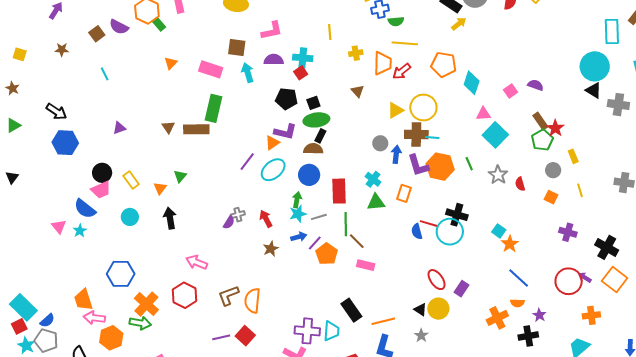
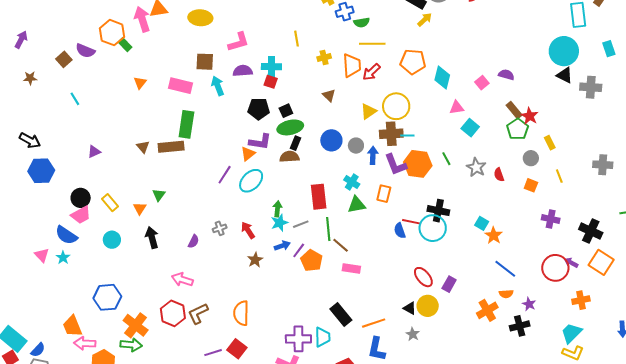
red square: (301, 73) -> (271, 82), turned -32
cyan square: (495, 135) -> (470, 128), size x0.7
blue circle: (309, 175) -> (331, 140), moved
purple semicircle: (229, 222) -> (193, 241), moved
brown L-shape: (228, 295) -> (198, 313), moved

